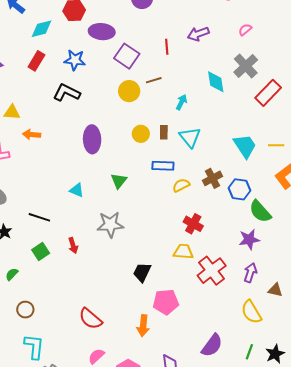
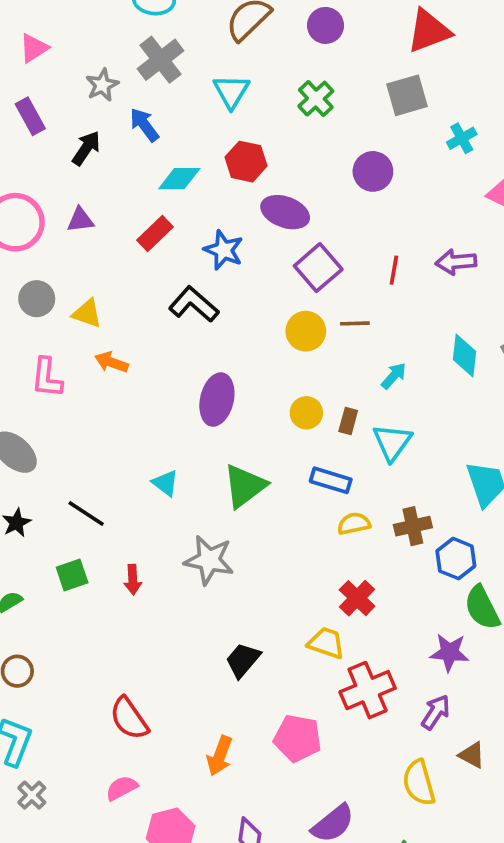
green triangle: (119, 181) -> (245, 486), size x1.5
pink pentagon: (166, 302) -> (298, 738), moved

